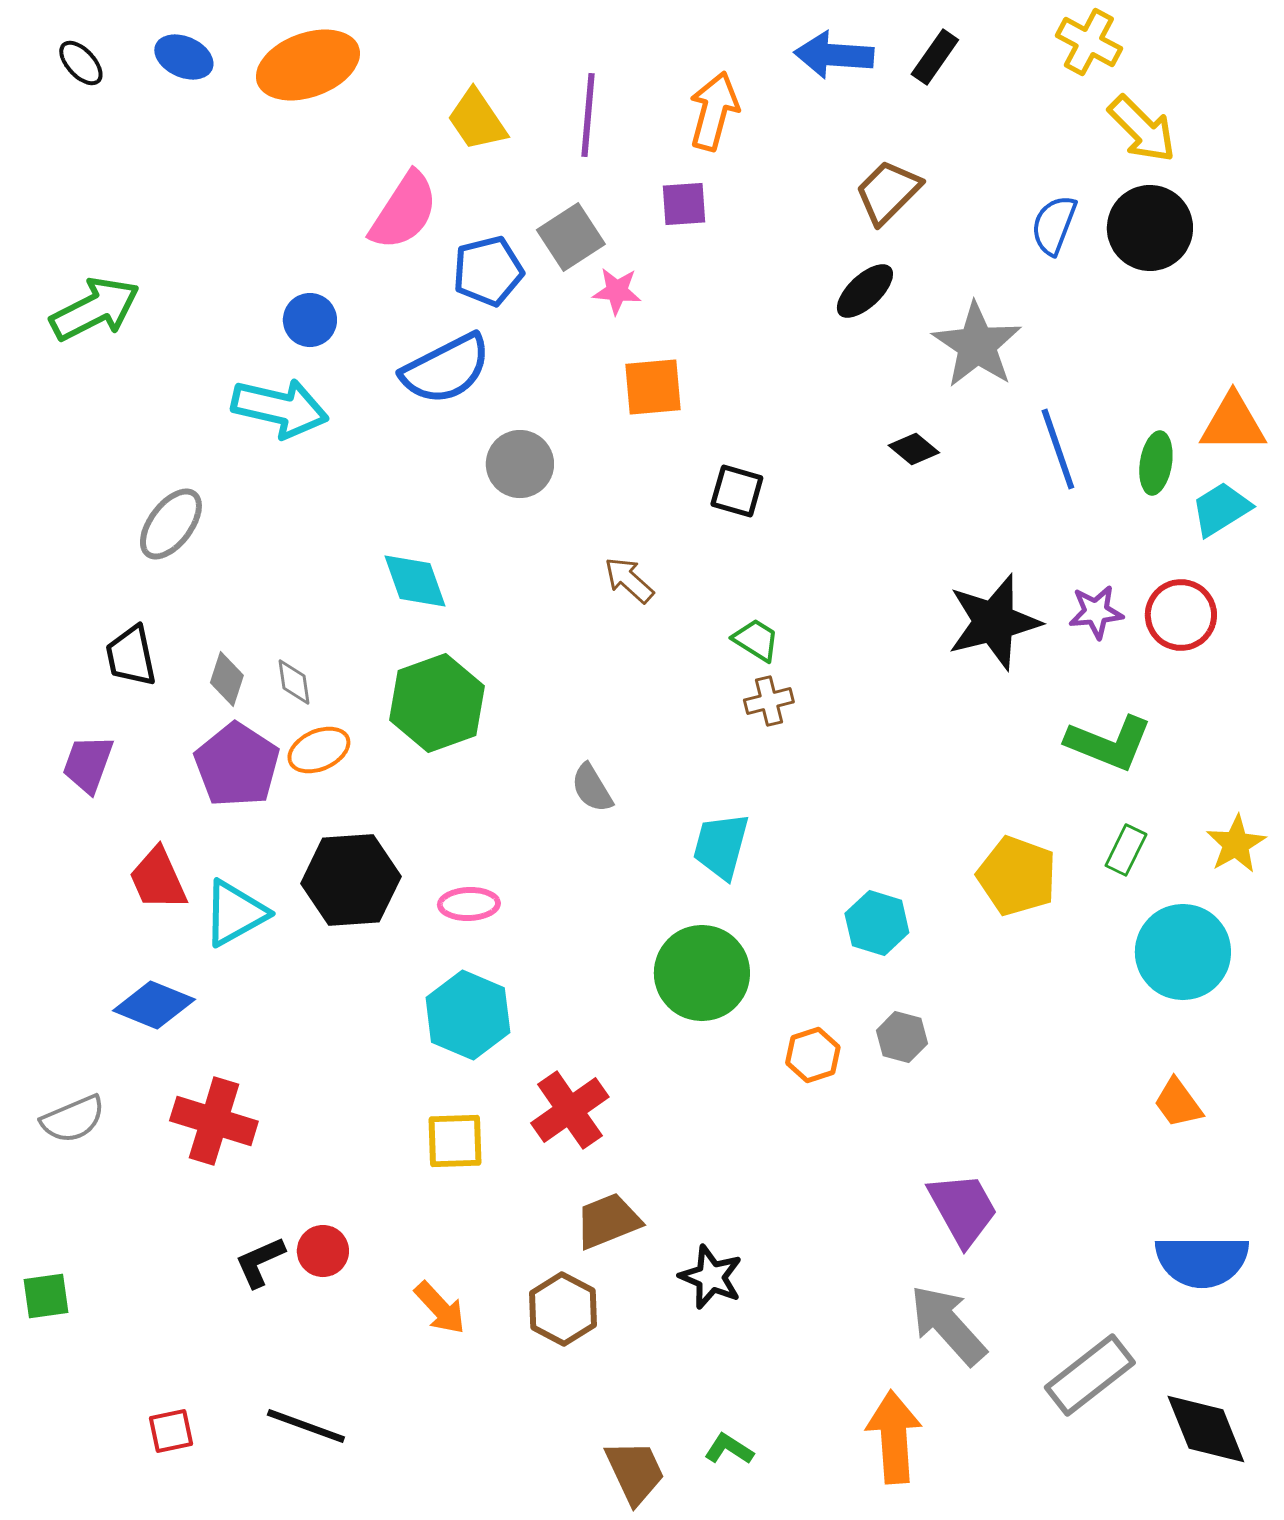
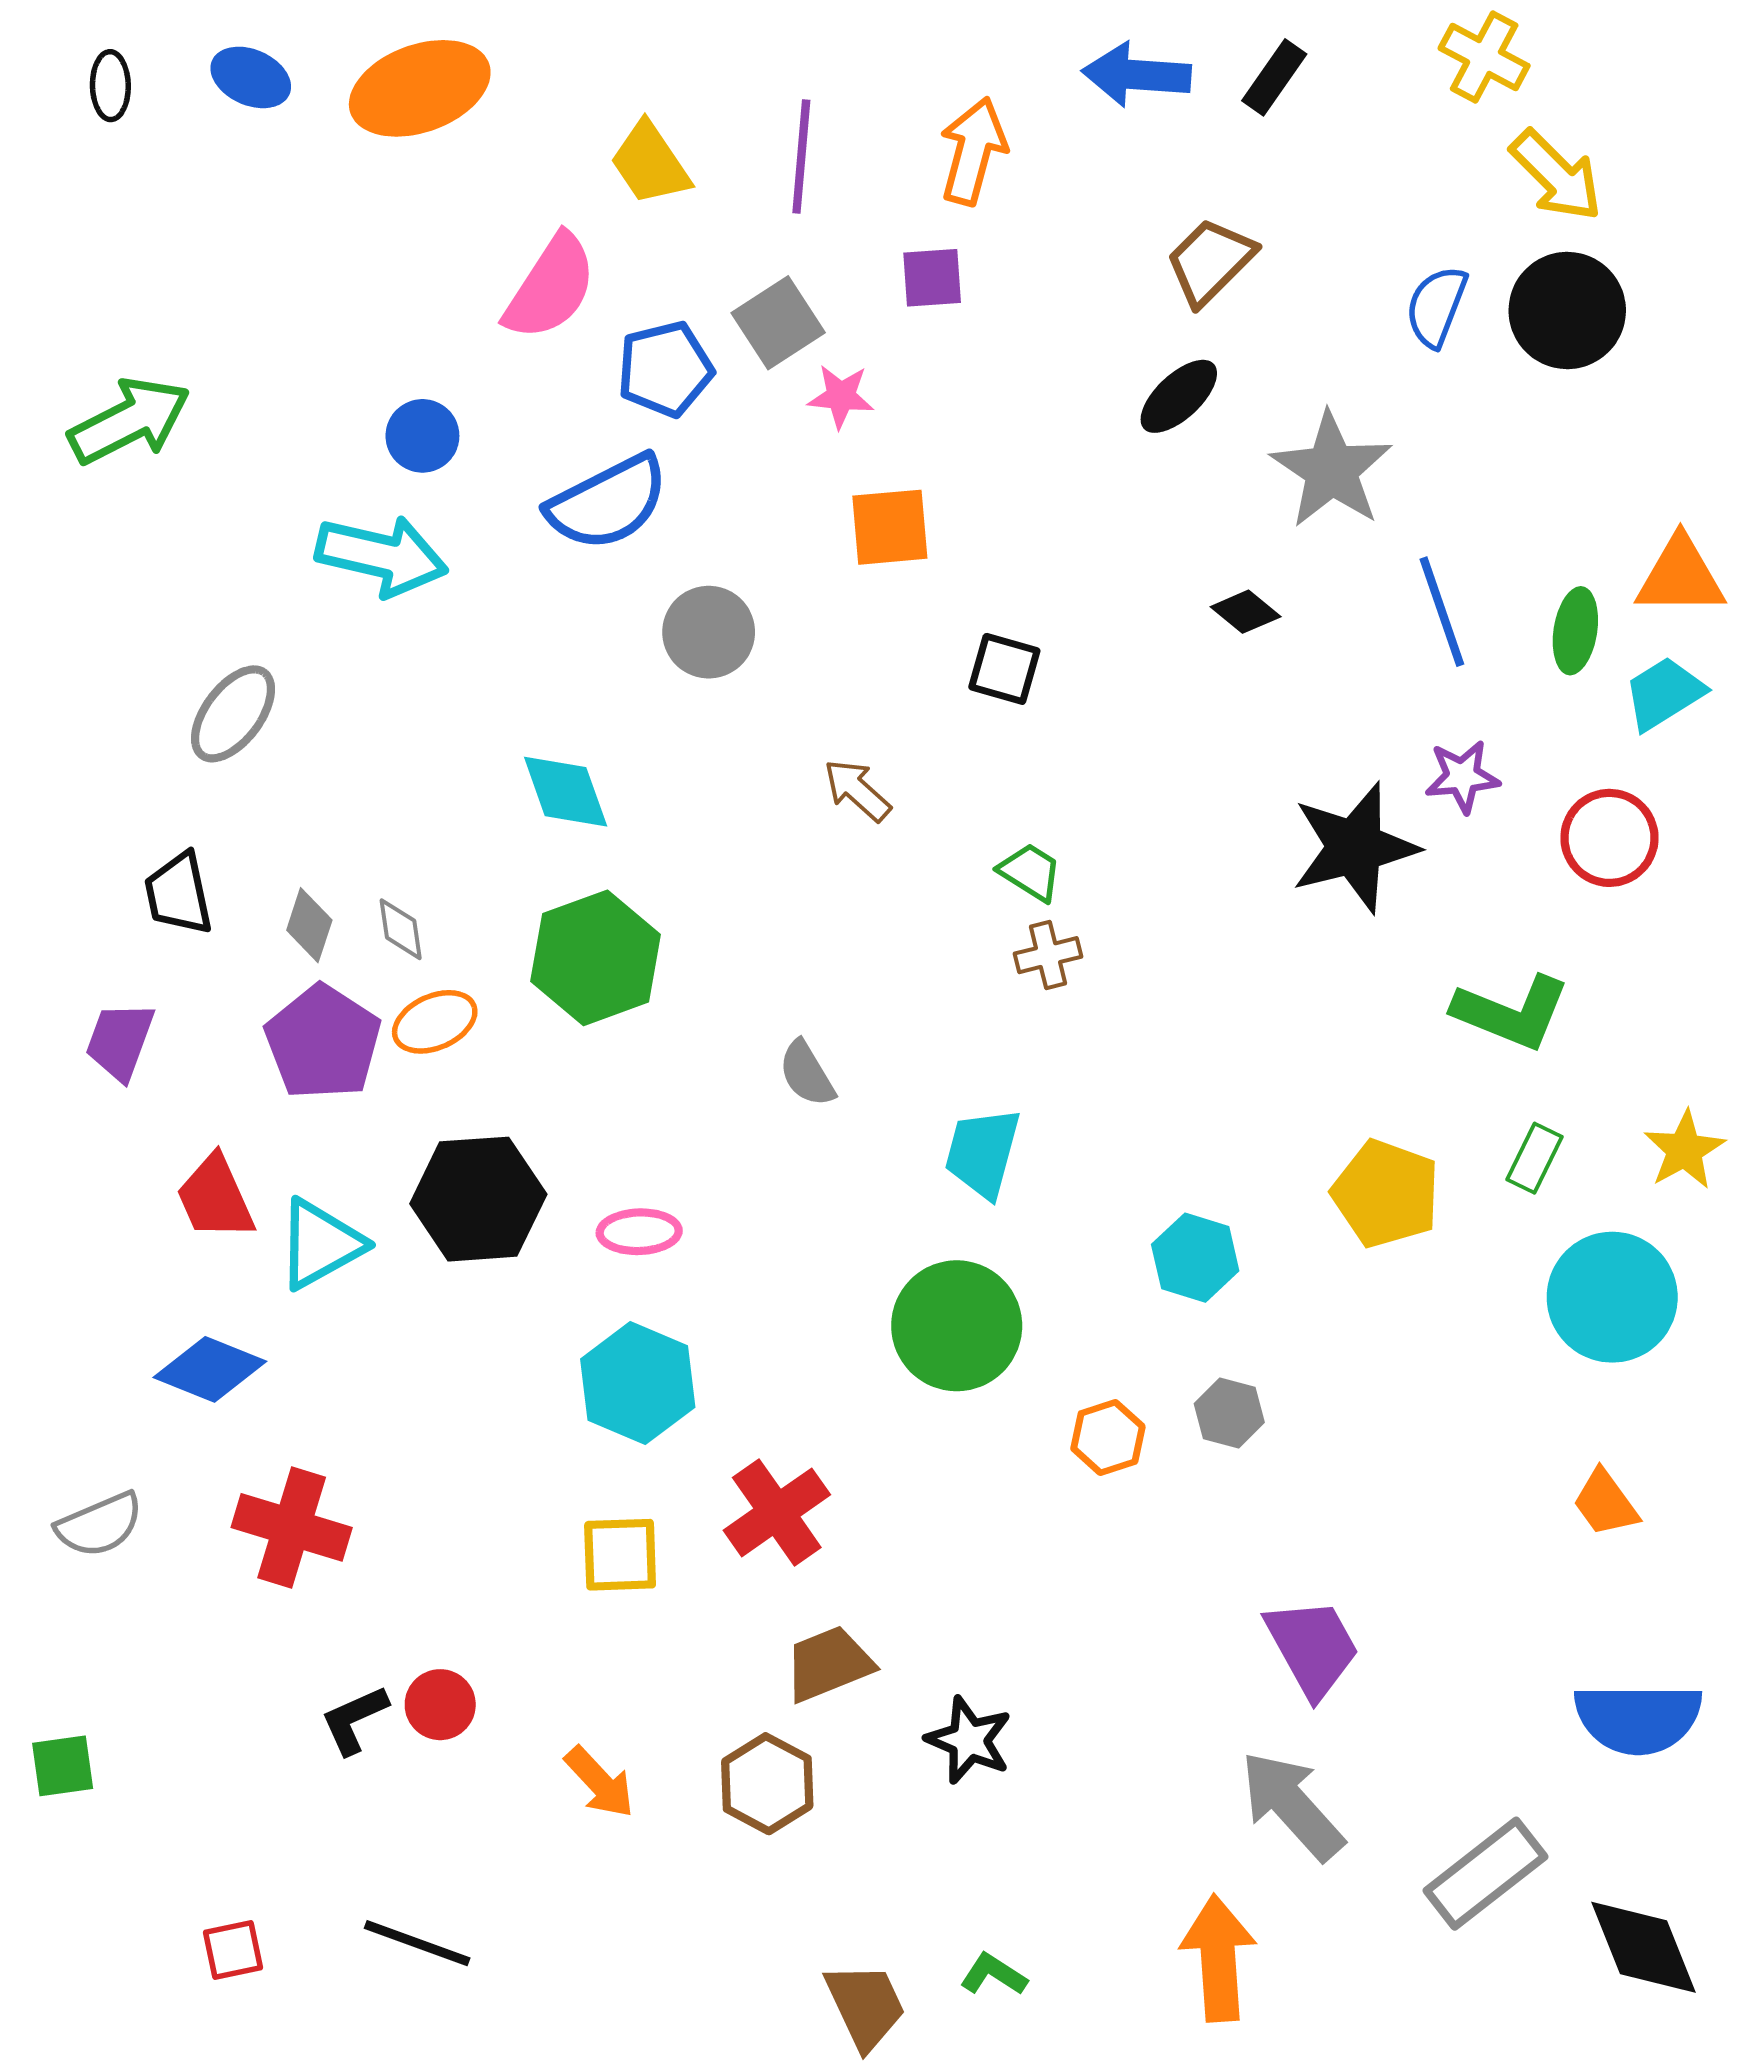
black ellipse: (81, 63) -> (110, 86), turned 42
purple star: (1096, 612) -> (1462, 777), moved

